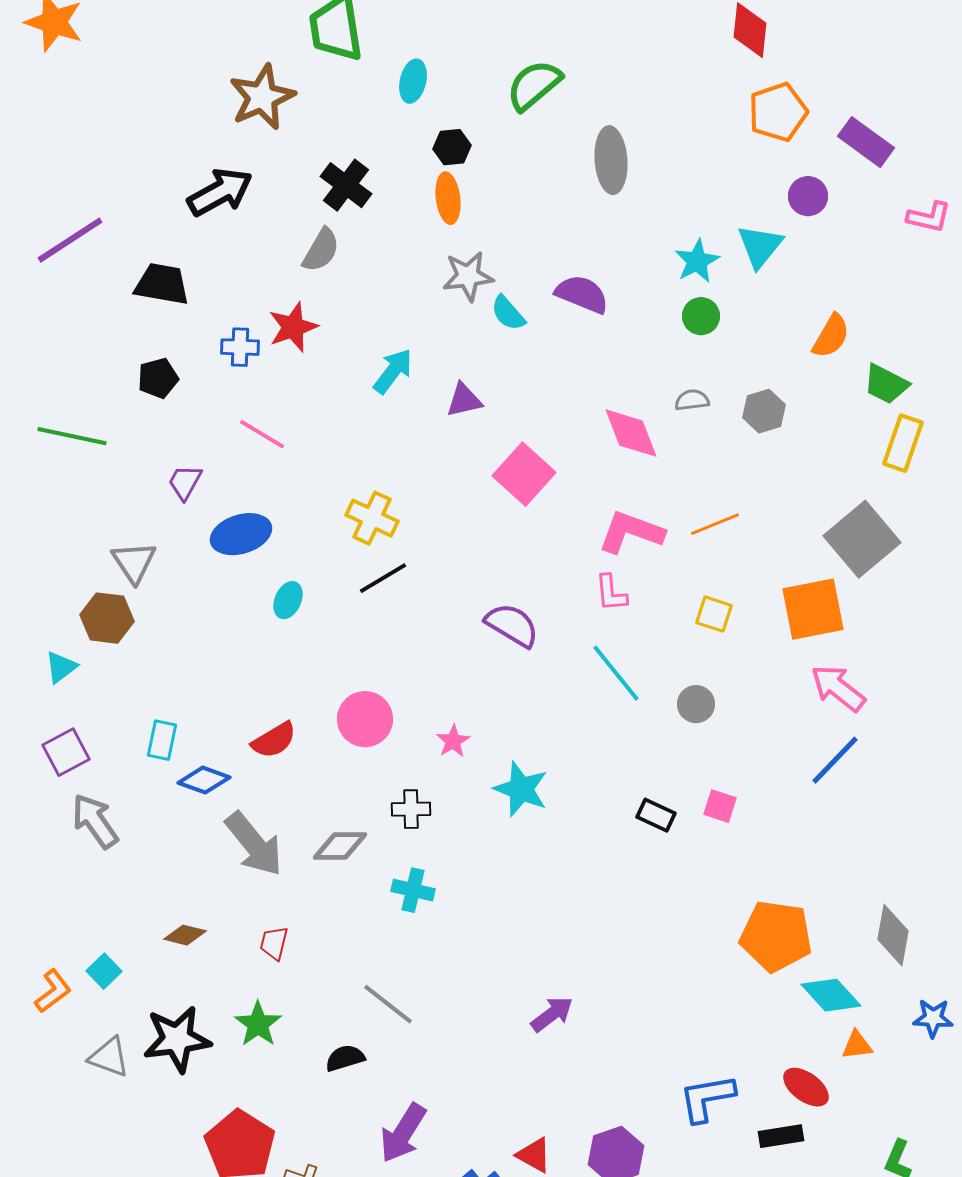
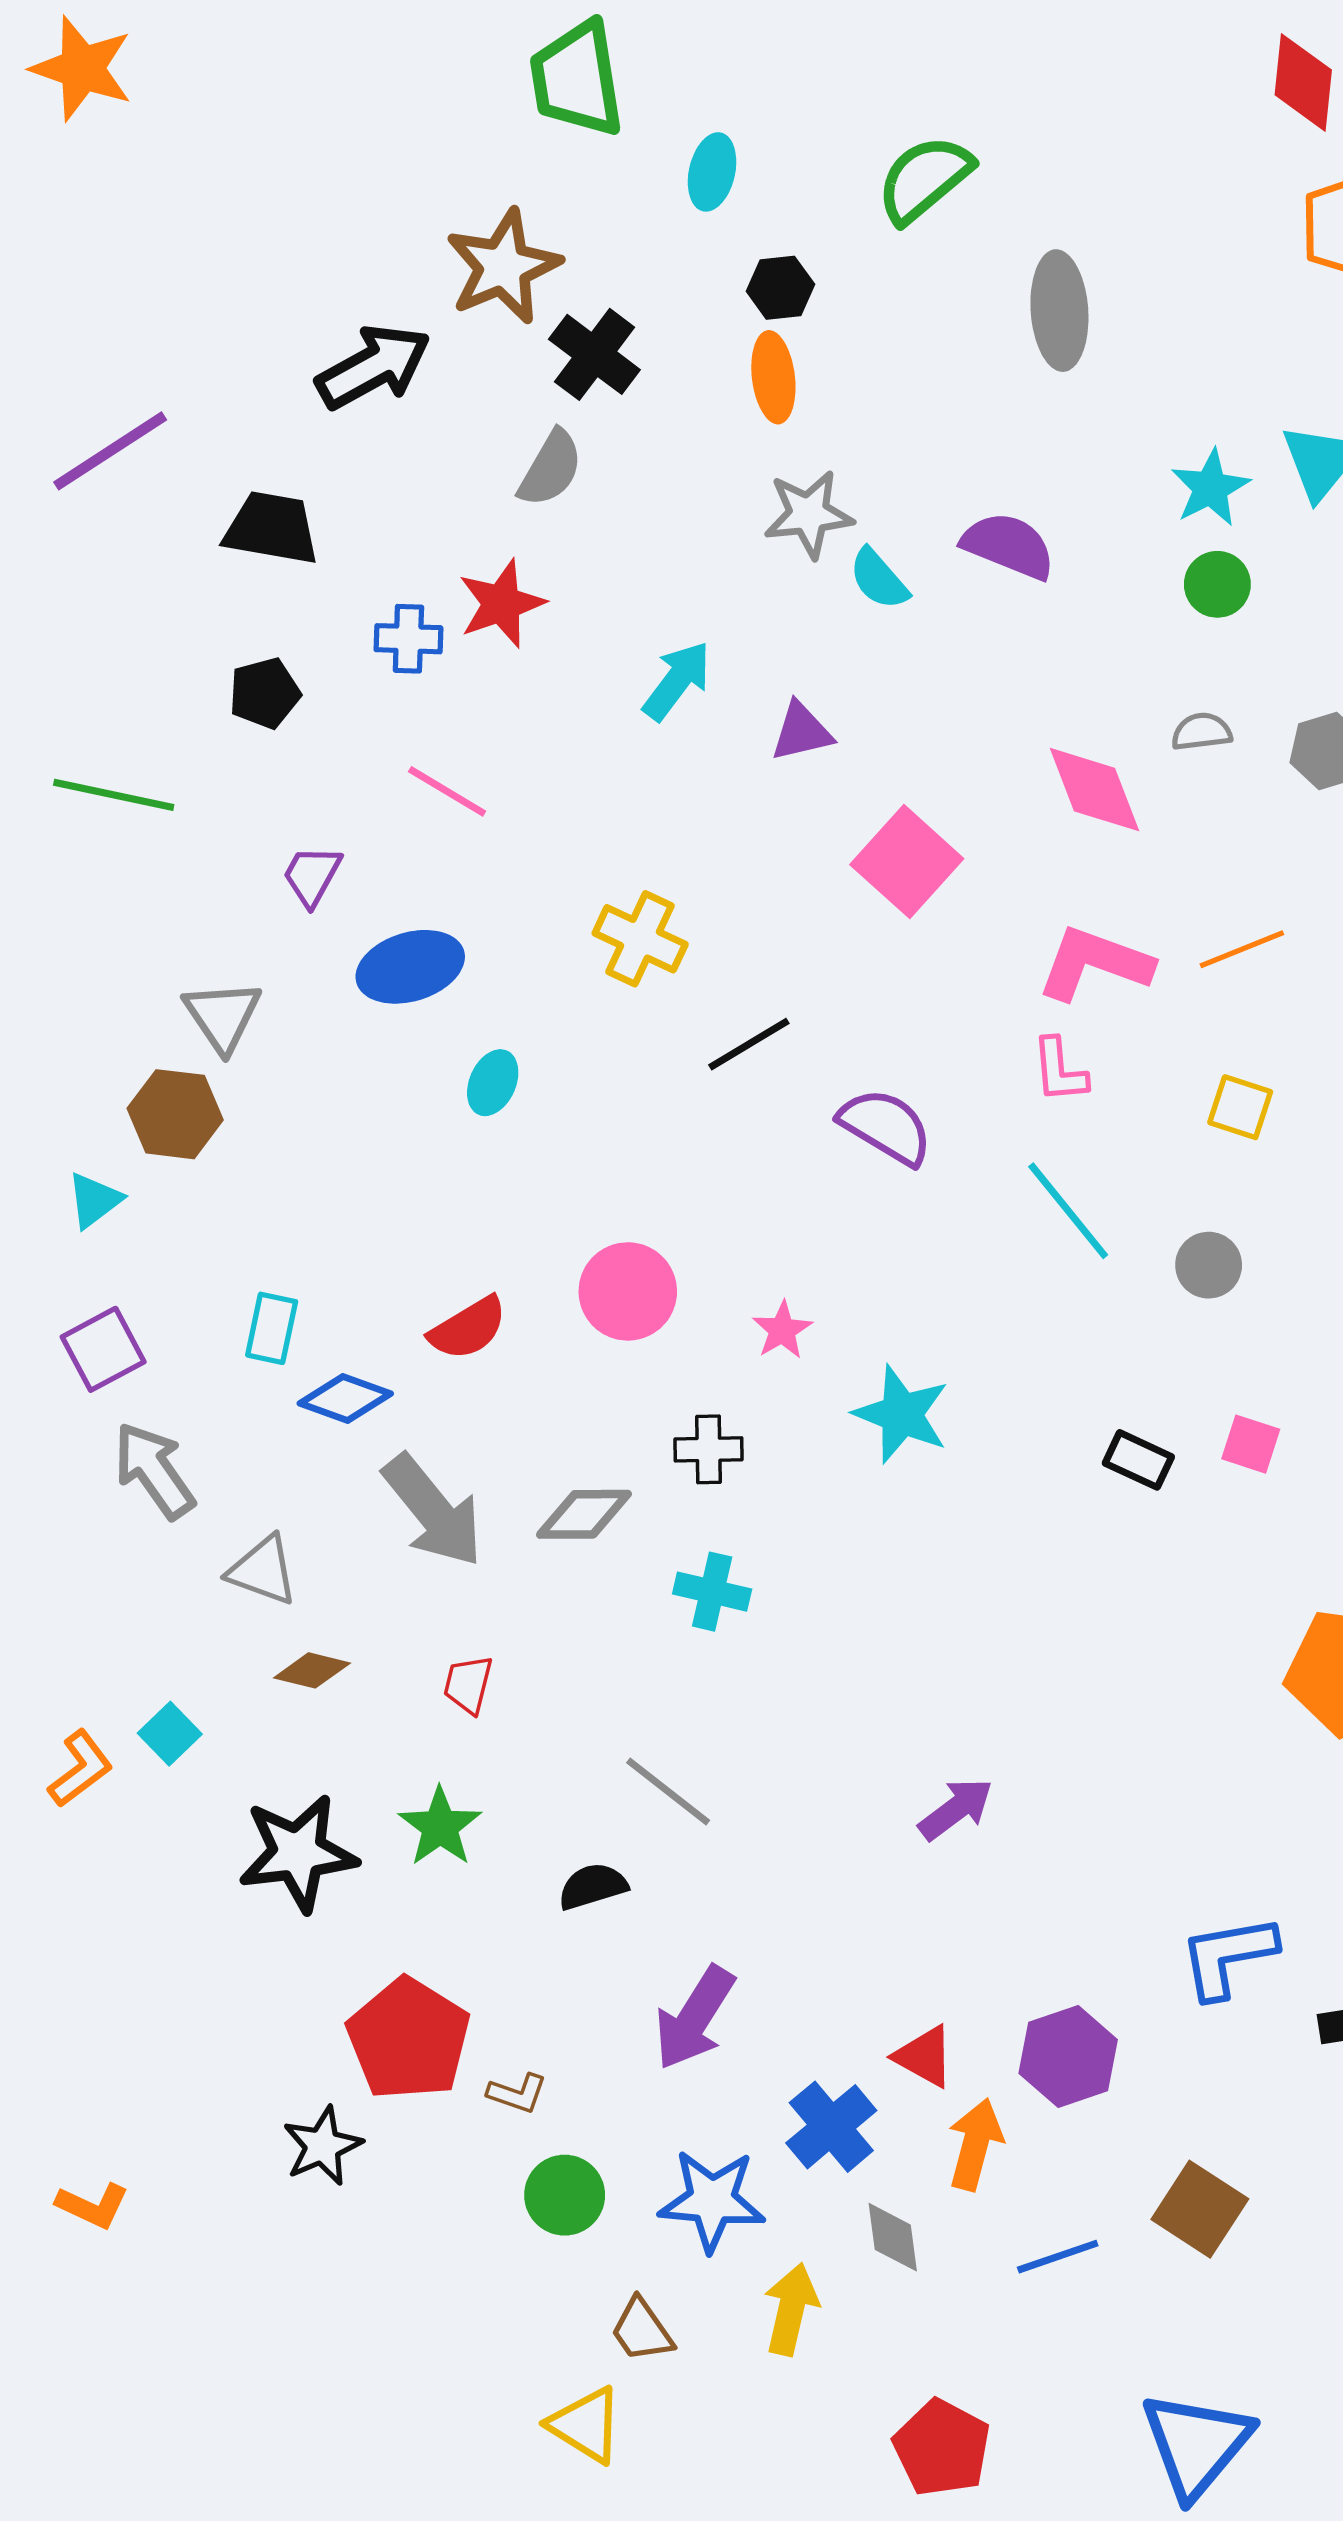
brown star: (262, 97) -> (503, 267), moved
black line: (383, 578) -> (749, 1044), moved
gray triangle: (109, 1057) -> (263, 1570), moved

